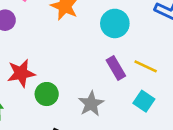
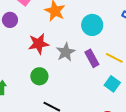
red star: (21, 73) -> (39, 44), moved
gray star: (91, 104) -> (66, 52), moved

